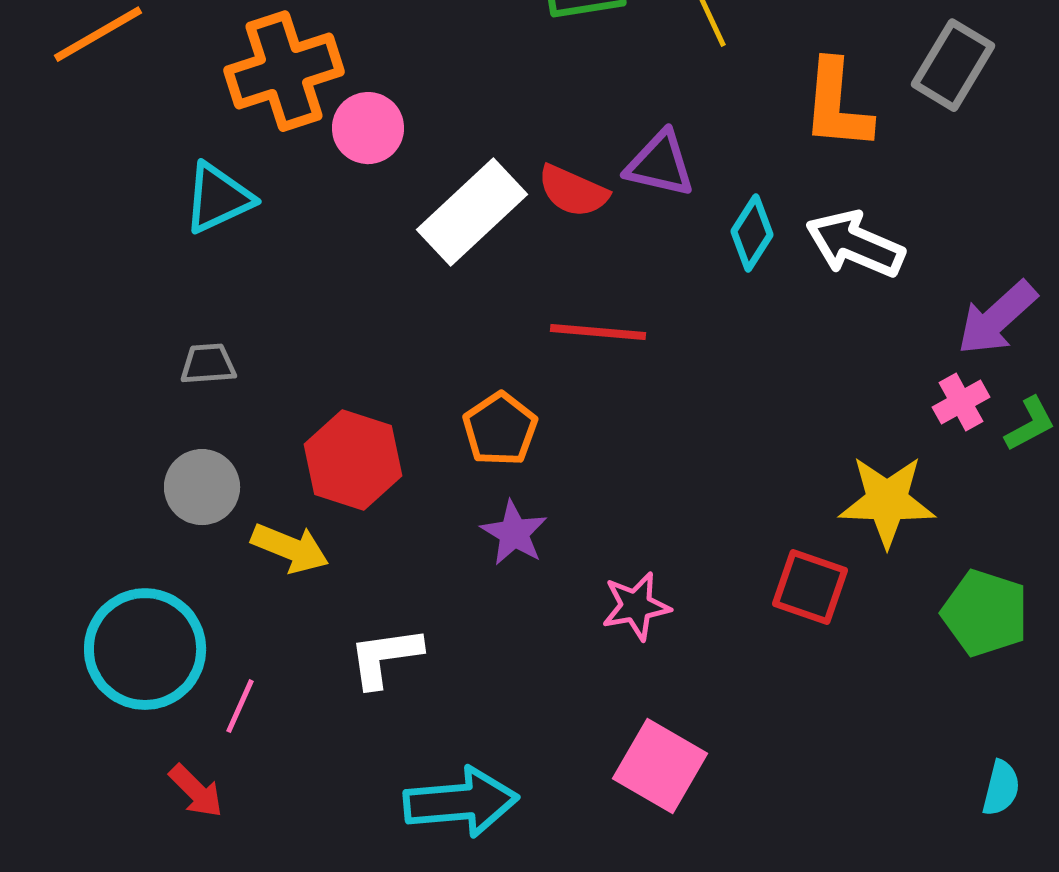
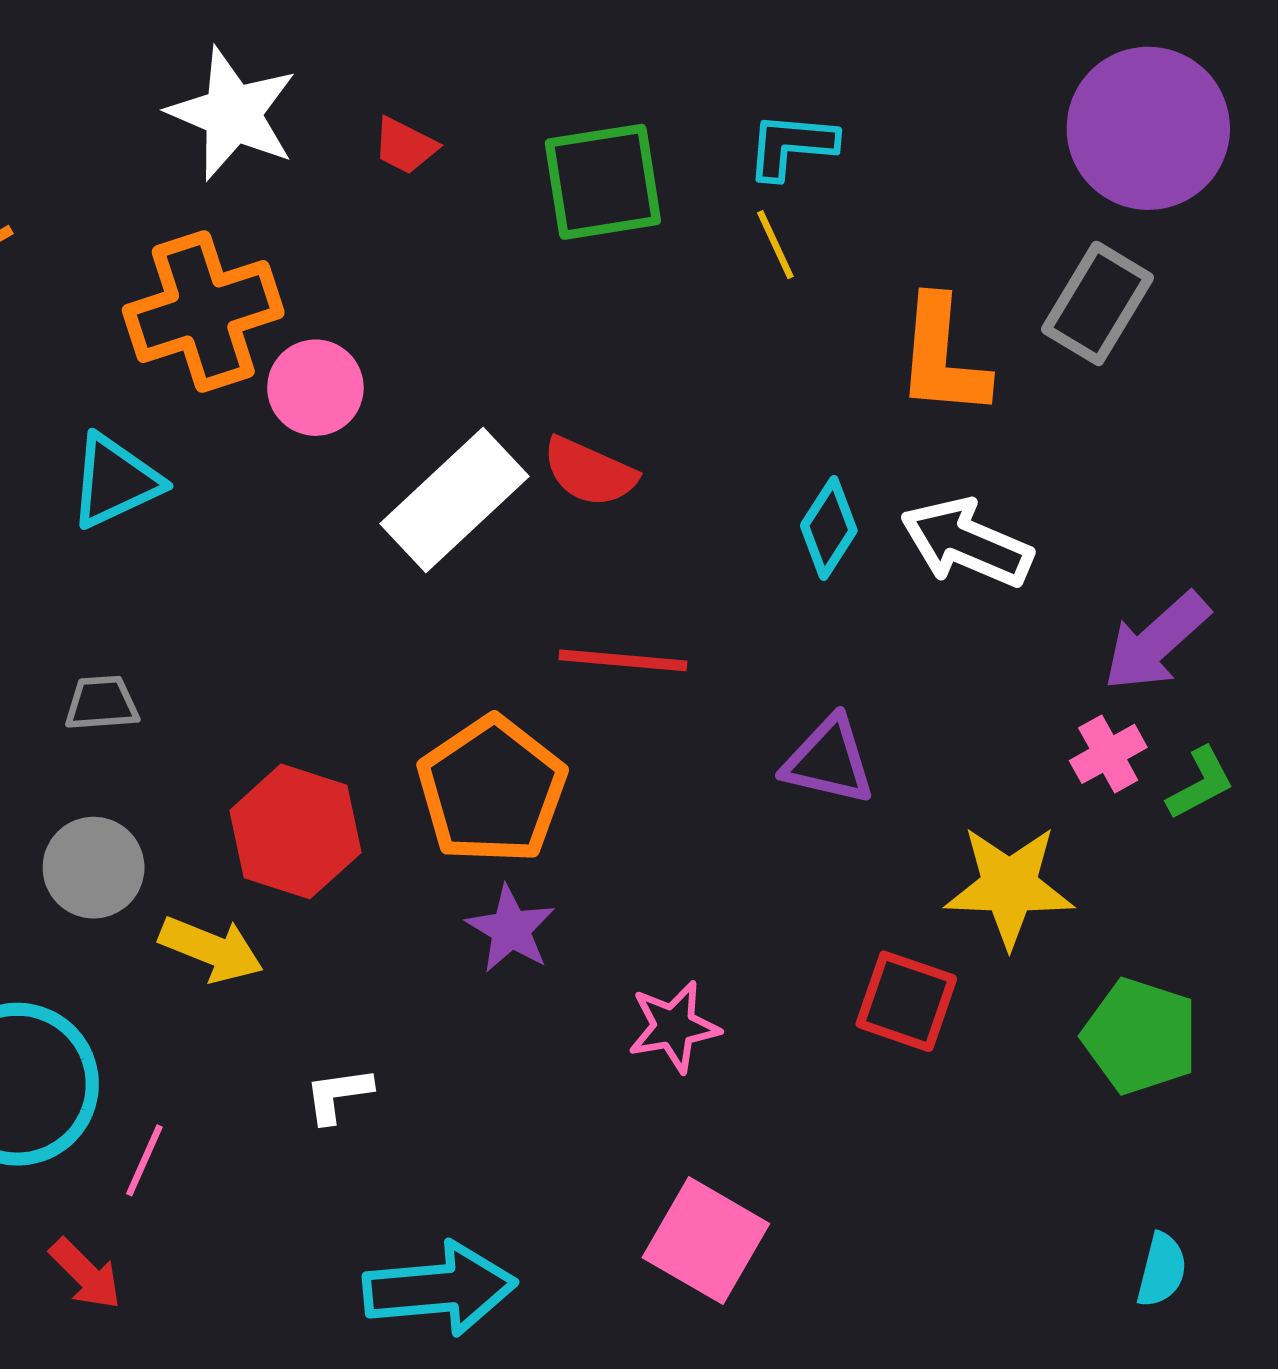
purple triangle: (660, 164) -> (829, 761), moved
orange pentagon: (500, 429) -> (492, 790), size x1.5
white L-shape: (385, 657) -> (338, 1095), size x0.7

